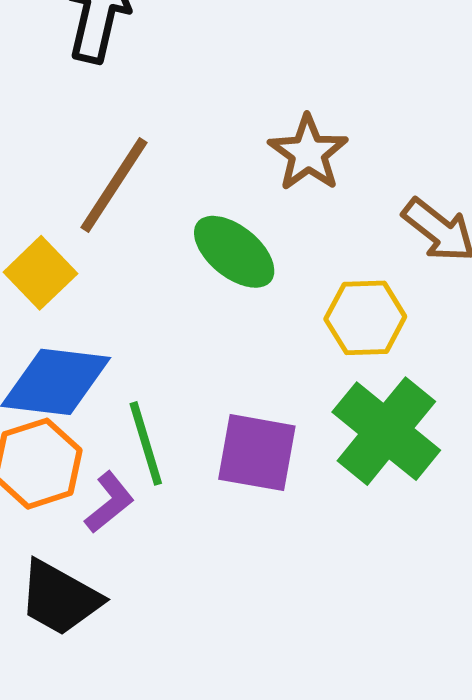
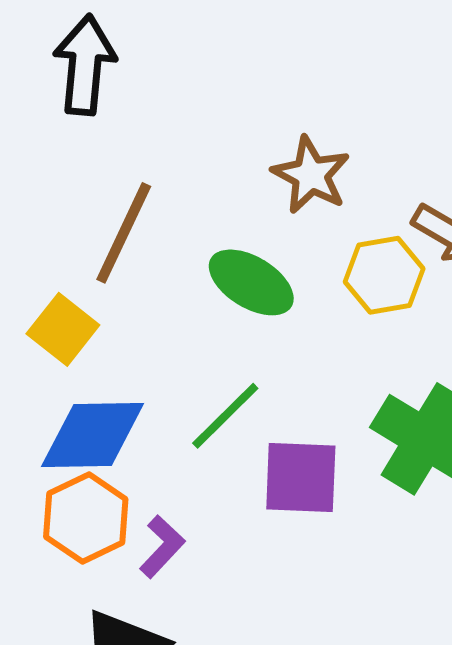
yellow hexagon: (365, 318) -> (384, 275), moved
green line: (146, 443) -> (225, 416), moved, turned 70

